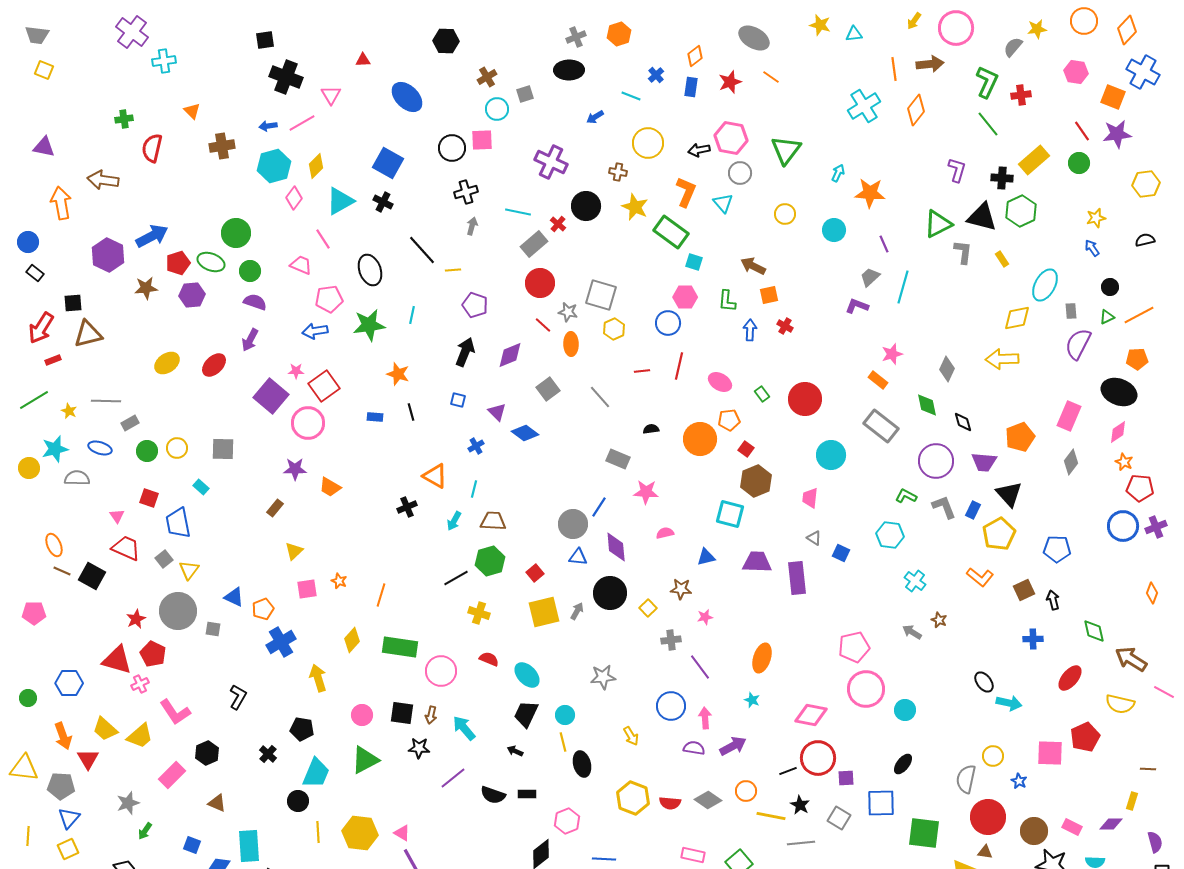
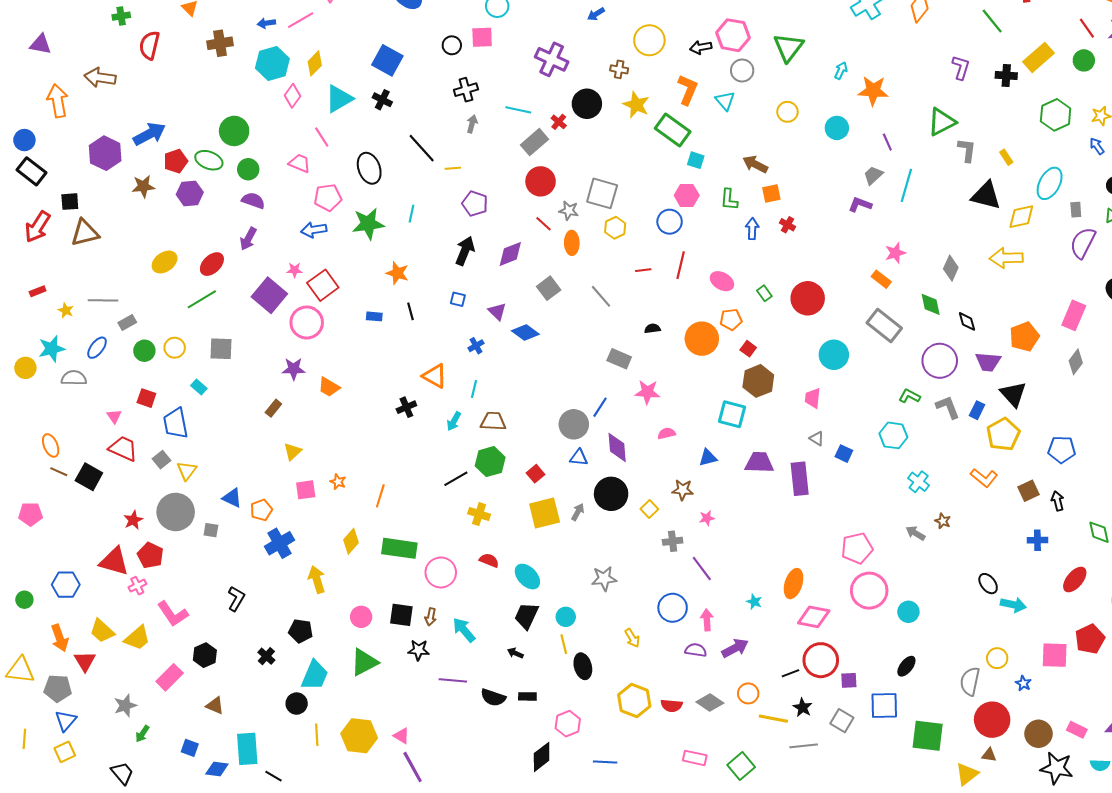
black circle: (452, 148) -> (452, 45), size x0.7
green hexagon: (1021, 211) -> (1056, 115), moved
black triangle: (982, 217) -> (986, 195), moved
black rectangle: (35, 273) -> (31, 171), size x1.6
red rectangle: (53, 360) -> (38, 291), moved
green line: (34, 400) -> (202, 299), moved
blue ellipse: (100, 448) -> (97, 348), turned -70
orange ellipse: (762, 658) -> (794, 584), moved
purple line: (453, 778) -> (453, 680), turned 44

